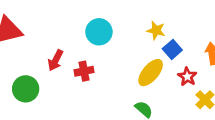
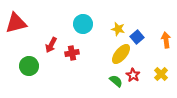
yellow star: (156, 30) -> (118, 29), moved
red star: (187, 77) -> (133, 75), moved

